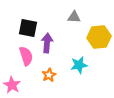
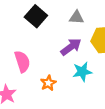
black square: (28, 28) -> (36, 16), moved, turned 30
purple arrow: (47, 43) -> (71, 47), moved, turned 48

